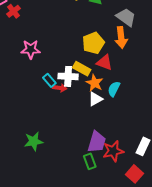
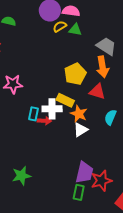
red triangle: (104, 62) -> (97, 92), moved
cyan rectangle: (49, 80) -> (33, 114), turned 56
cyan semicircle: (114, 89) -> (110, 117), moved
green rectangle: (90, 161) -> (79, 192), turned 35

